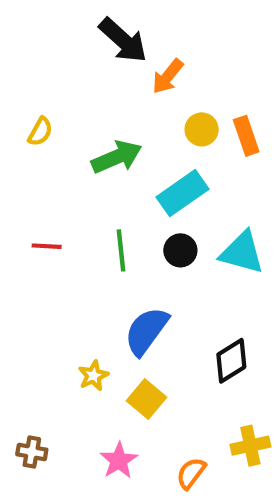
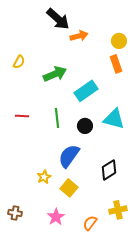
orange arrow: (168, 76) -> (79, 36), turned -144
yellow circle: (202, 129) -> (119, 41), moved
black circle: (180, 250) -> (85, 126), moved

